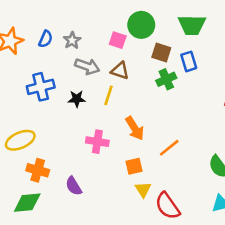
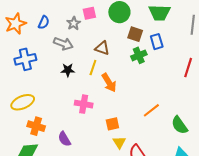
gray star: (72, 40) -> (74, 23), moved
pink square: (118, 40) -> (89, 13), moved, turned -32
gray arrow: (87, 66) -> (63, 44), moved
blue cross: (41, 87) -> (25, 59), moved
orange arrow: (135, 128) -> (109, 83), moved
orange line: (169, 148) -> (151, 110), moved

